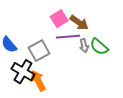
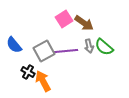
purple line: (68, 37) -> (66, 51), moved
black cross: (23, 72) -> (28, 72), size x0.6

